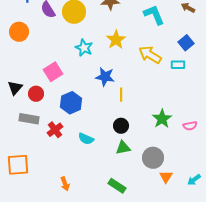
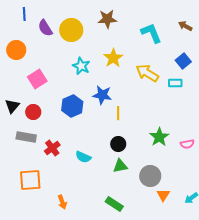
pink square: (53, 72) -> (37, 79), moved
blue hexagon: (71, 103) -> (72, 106), moved
orange square: (18, 165) -> (30, 180), moved

